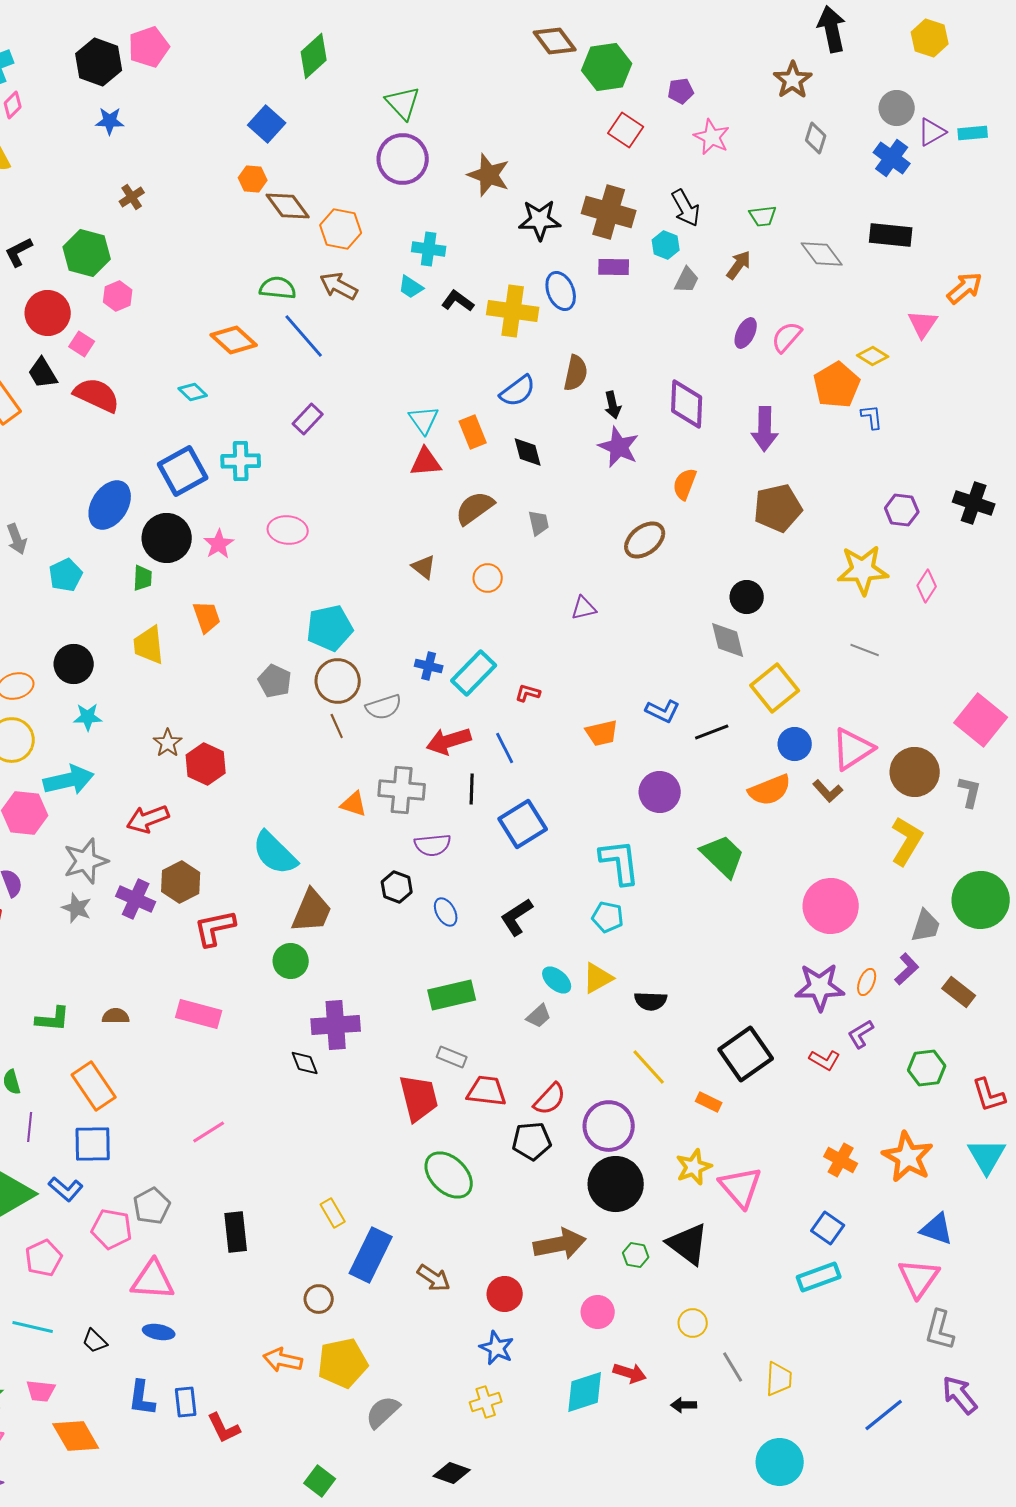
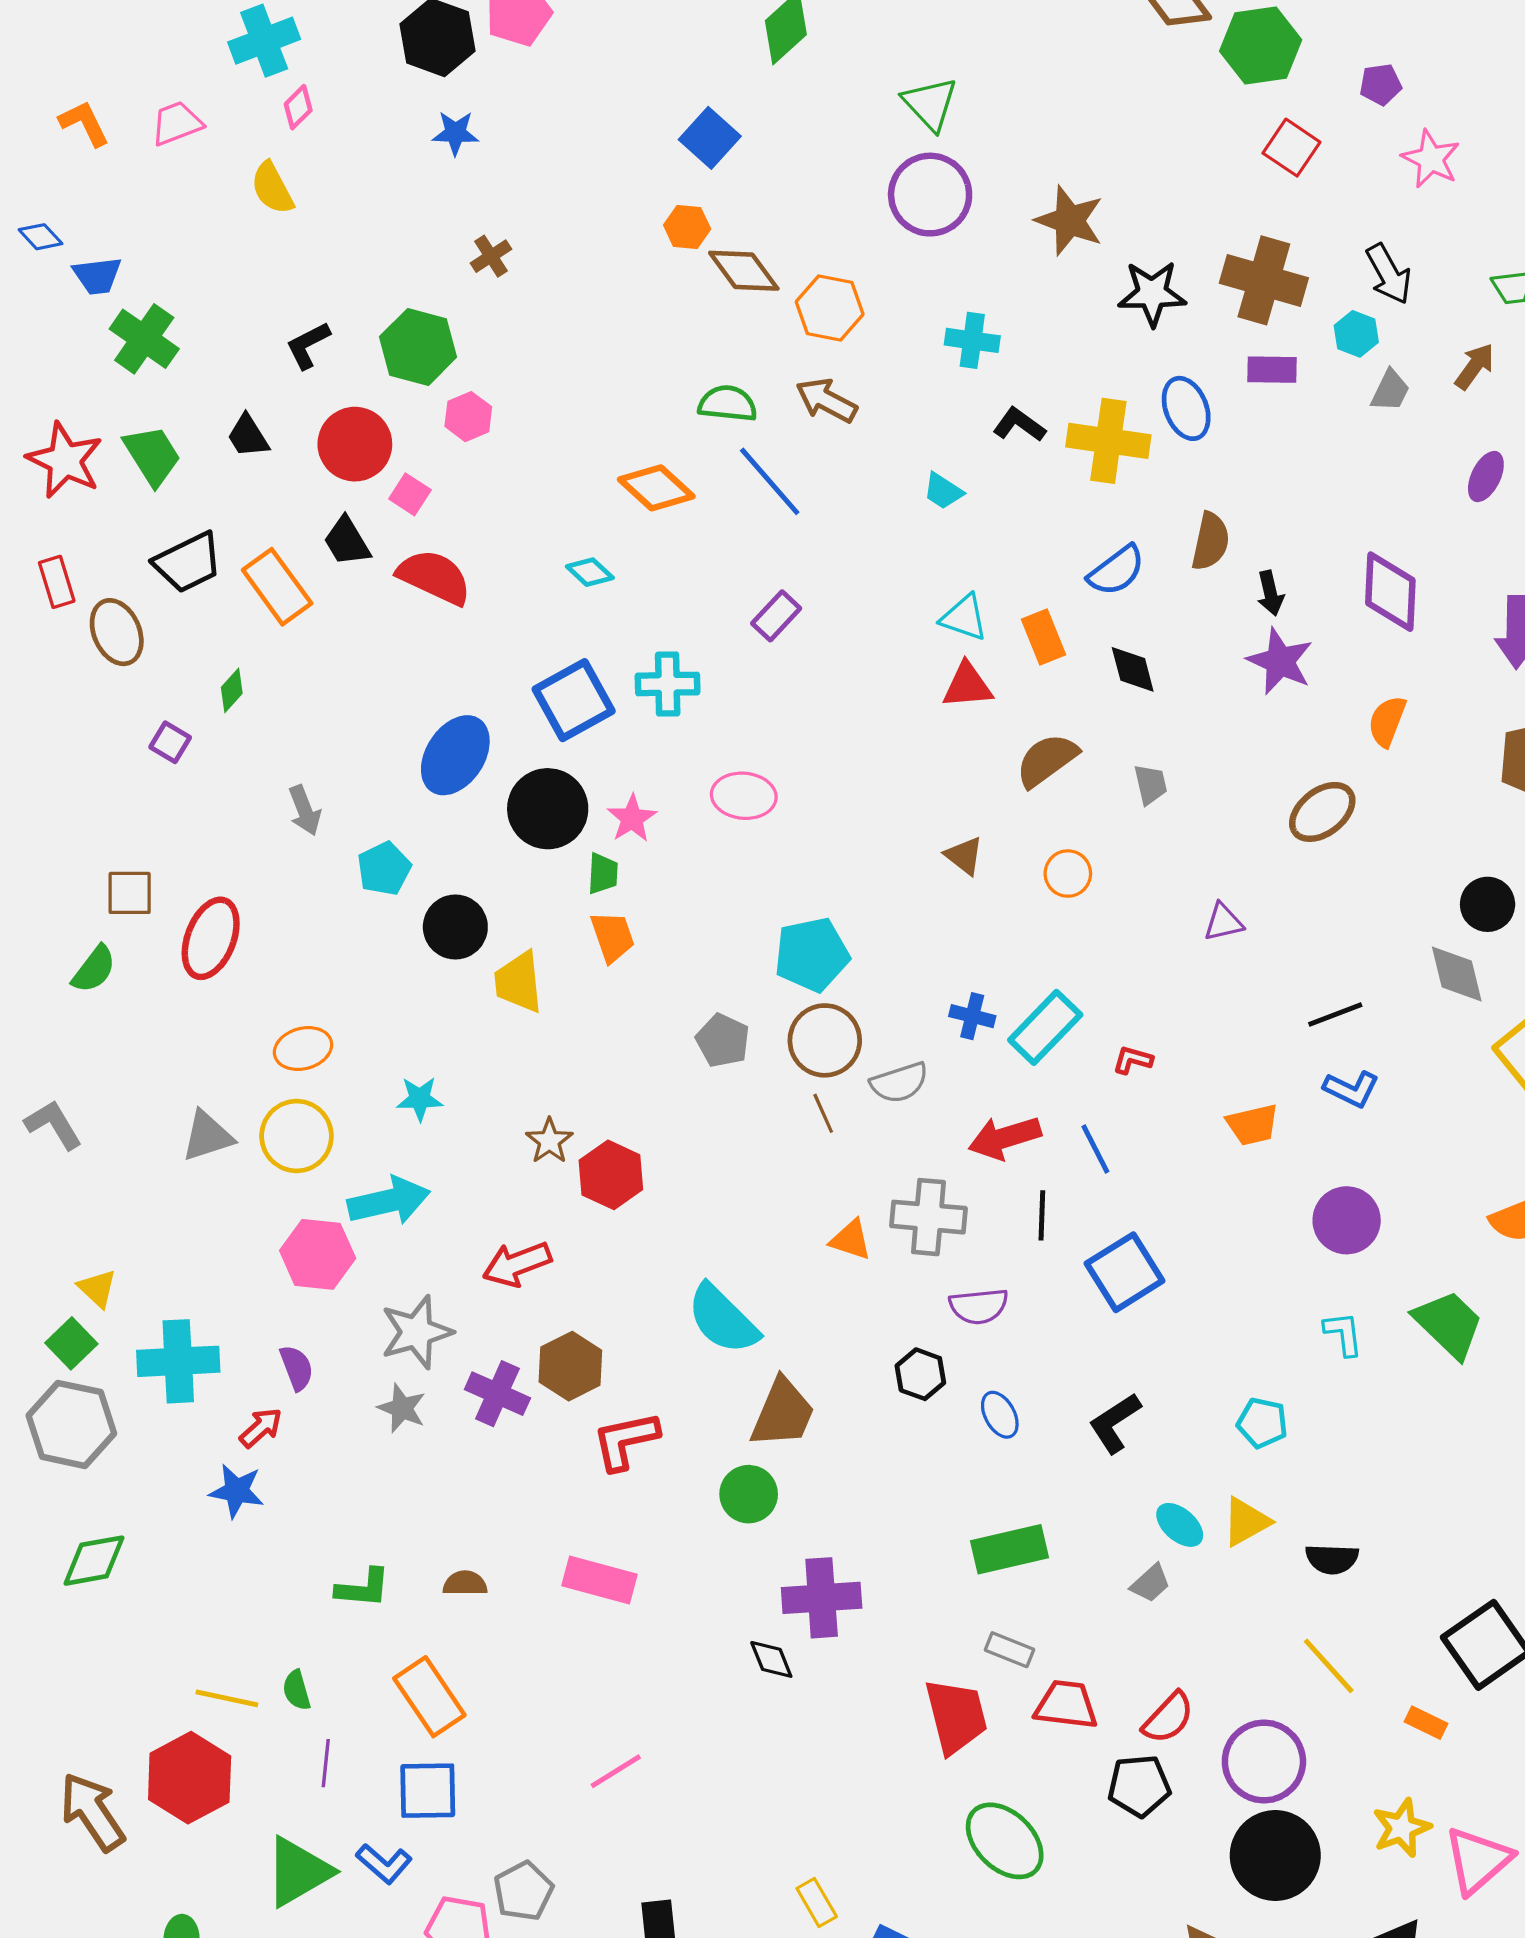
cyan trapezoid: (411, 287) -> (943, 491), moved
cyan triangle: (424, 420) -> (964, 618), turned -36
green trapezoid: (143, 578) -> (603, 874), moved
black circle: (74, 664) -> (455, 927), moved
black line: (712, 732) -> (1335, 1015), moved
cyan L-shape: (620, 862) -> (1343, 1334), moved, size x0.6
pink triangle: (741, 1187) -> (1478, 1860), turned 30

